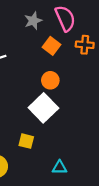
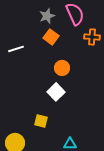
orange square: (51, 46) -> (51, 37), moved
white square: (43, 108) -> (56, 92), size x0.7

